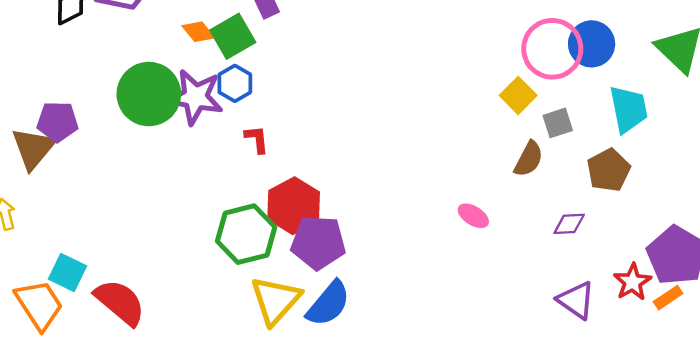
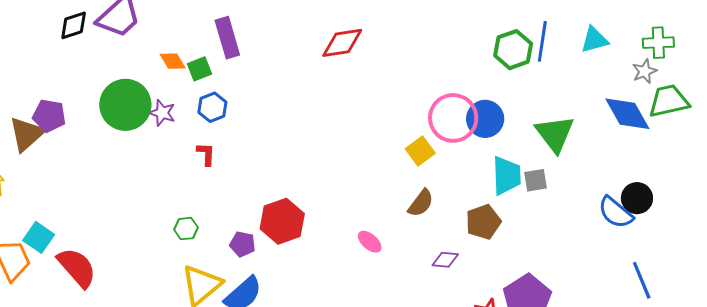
green square: (233, 36) -> (199, 69), size x0.7
blue hexagon: (235, 83) -> (212, 107), moved
purple star: (195, 97) -> (162, 113), size x0.6
gray square: (558, 123) -> (535, 180), moved
red hexagon: (294, 206) -> (282, 221), moved
green hexagon: (246, 234) -> (186, 229), size x0.5
purple pentagon: (318, 243) -> (243, 244), size x0.6

